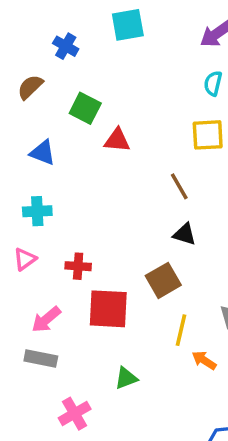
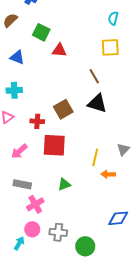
black triangle: (185, 234) -> (97, 103), size x1.5
brown square: (163, 280) -> (63, 109), moved
gray rectangle: (41, 359) -> (22, 184), moved
orange arrow: (204, 360) -> (108, 174), turned -32

